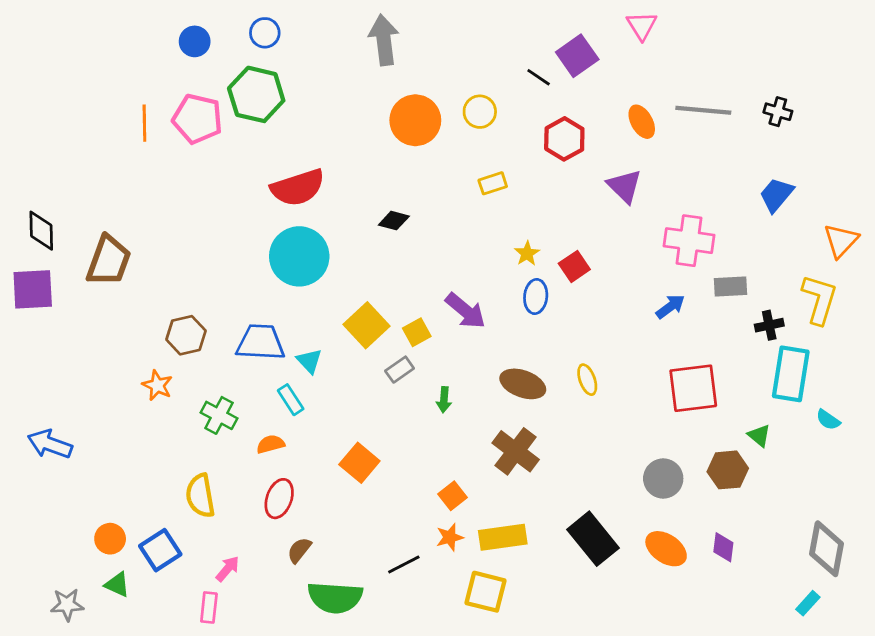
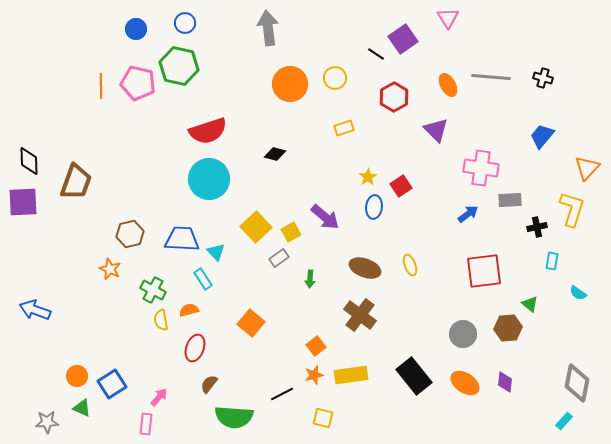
cyan rectangle: (791, 374) -> (552, 261), size x0.5
yellow semicircle: (200, 496) -> (161, 320), moved, size x0.7
yellow square: (486, 592) -> (323, 418), moved, size x0.7

